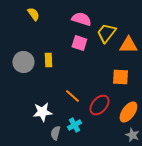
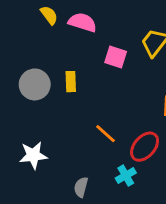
pink semicircle: (81, 19) -> (82, 22), moved
white star: (42, 112) -> (33, 155), moved
cyan cross: (74, 125) -> (126, 176), moved

